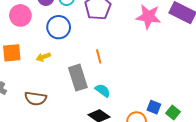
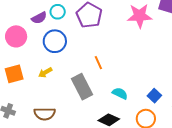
cyan semicircle: (103, 90) -> (120, 93), moved
blue square: (154, 107) -> (154, 96), moved, turned 32

